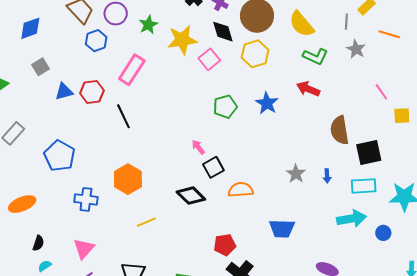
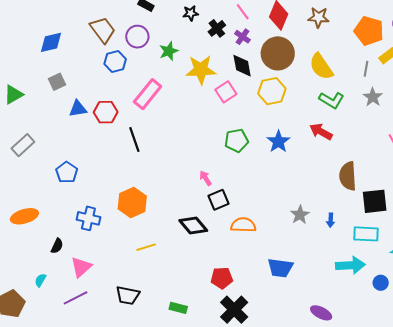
blue pentagon: (60, 156) -> (67, 172), size x0.7
black semicircle: (38, 243) -> (57, 246), moved
cyan semicircle: (45, 266) -> (40, 280), turned -32

